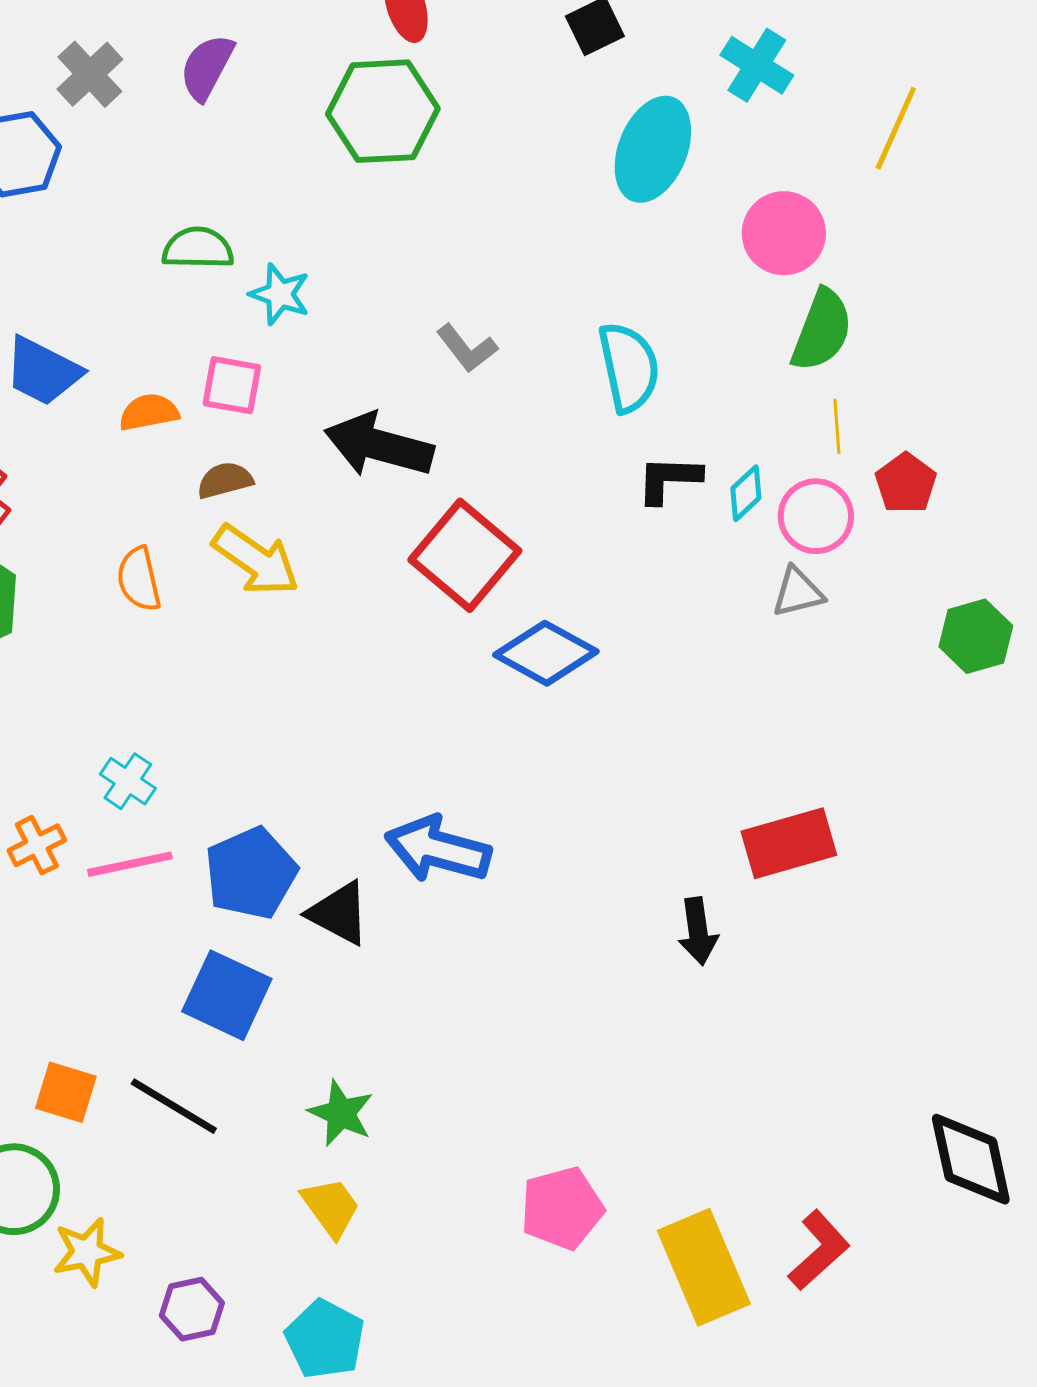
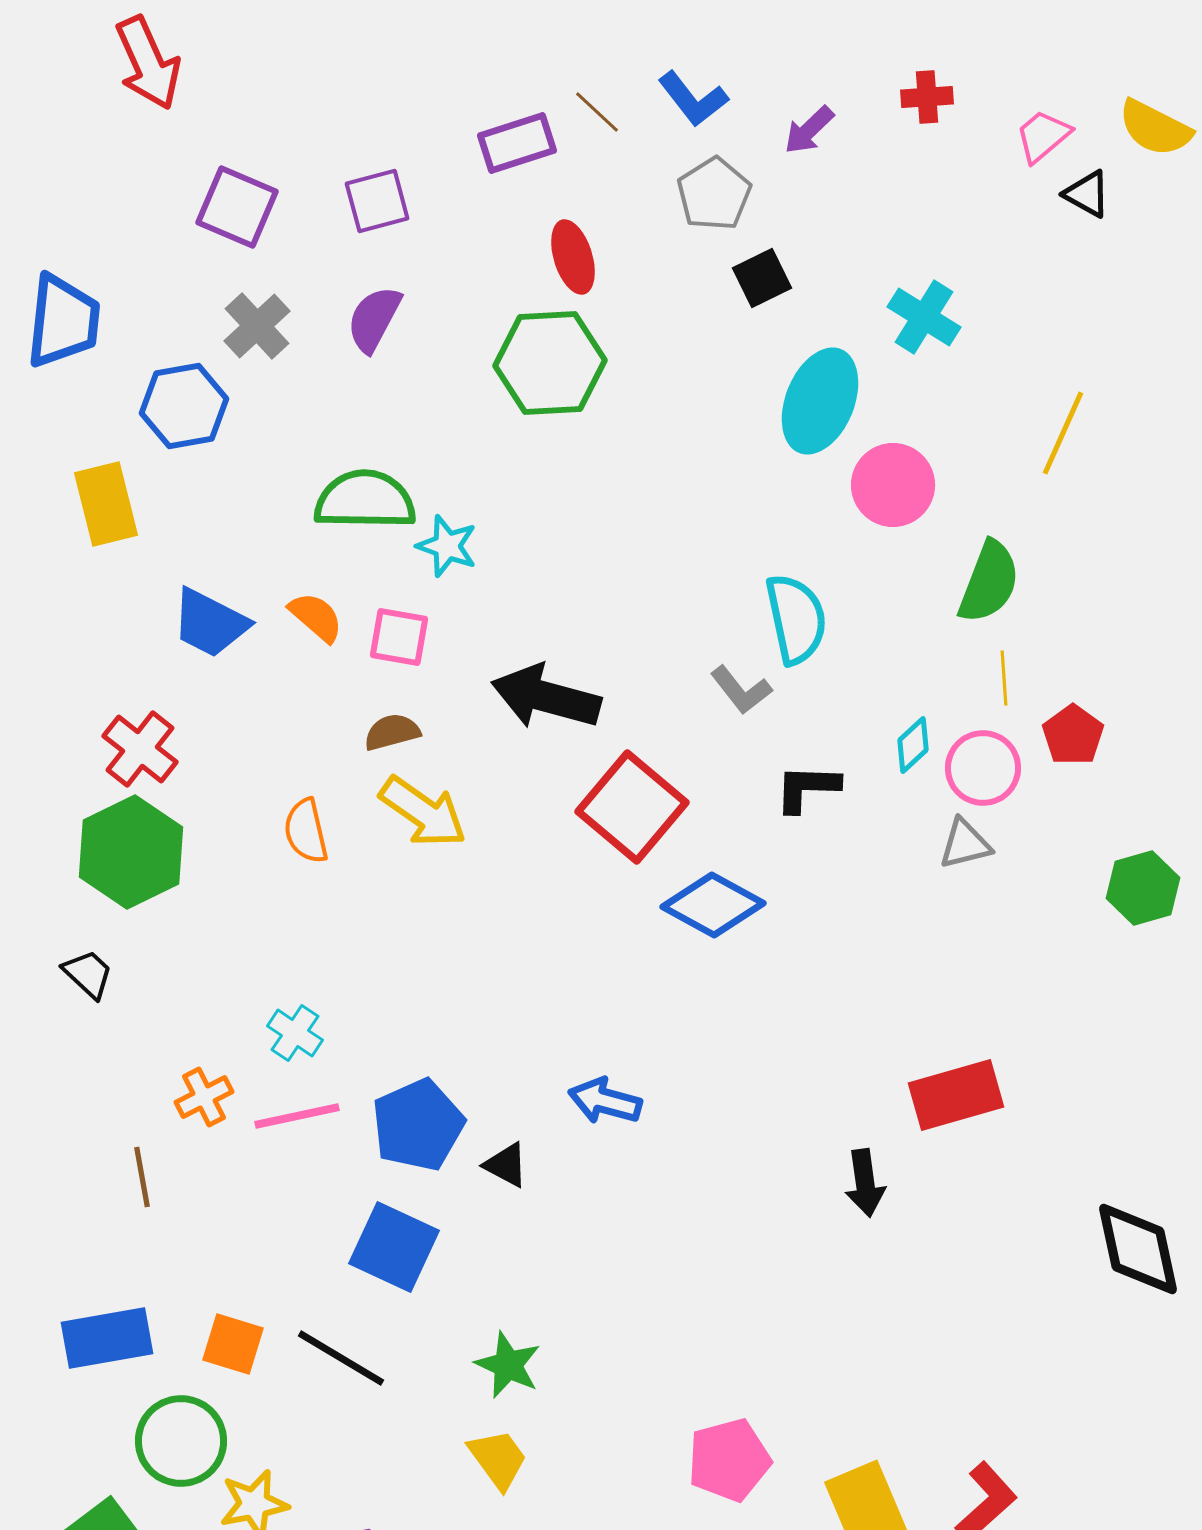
yellow line: (896, 128) -> (1063, 433), moved
pink circle: (784, 233) -> (893, 485), moved
green semicircle: (198, 248) -> (365, 500), size x1.4
gray L-shape: (467, 348) -> (741, 690), moved
orange semicircle: (149, 412) -> (316, 617), moved, turned 52
black L-shape: (669, 479) -> (807, 788), moved
blue arrow: (438, 849) -> (605, 1101), size x0.7
black triangle: (339, 913) -> (506, 1165), size x0.7
black diamond: (971, 1159) -> (1138, 1249), moved

